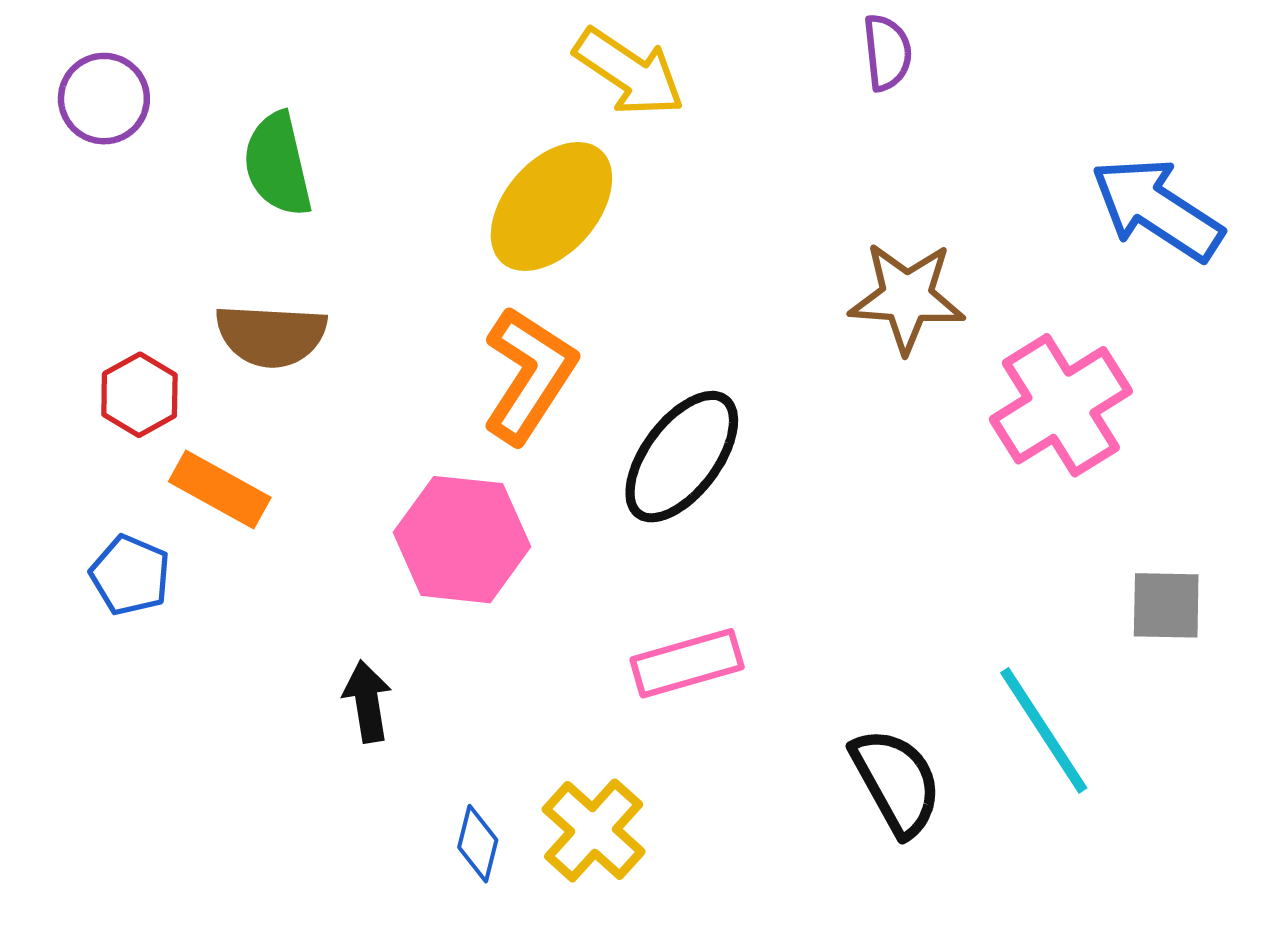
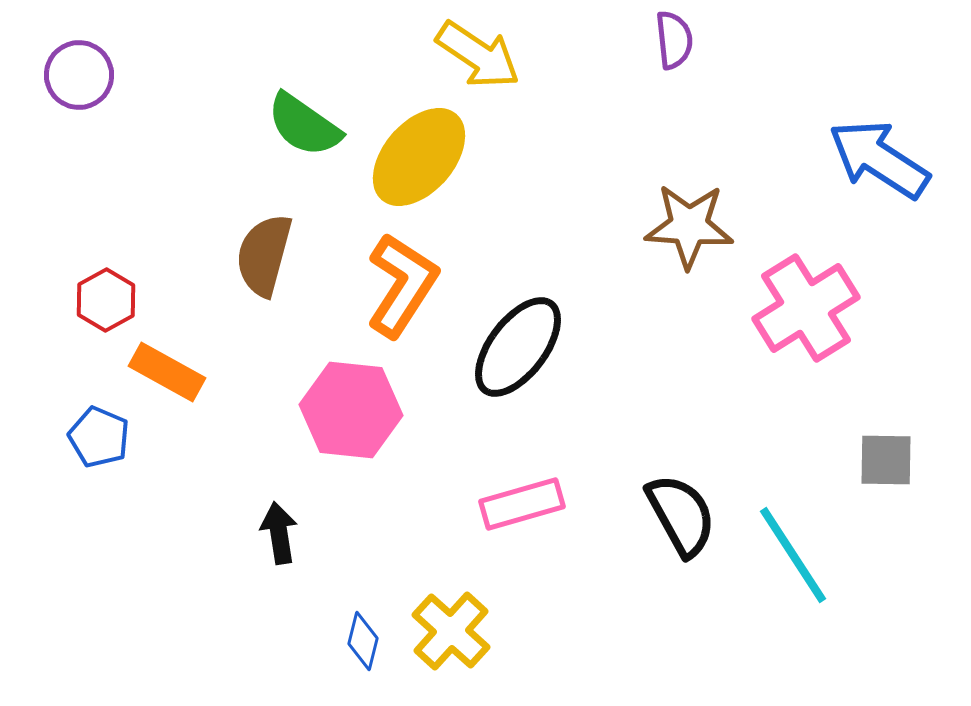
green semicircle: (278, 164) -> (304, 125), moved, turned -42
brown semicircle: (271, 336) -> (264, 255), moved, turned 102
black semicircle: (896, 782) -> (681, 515), moved

